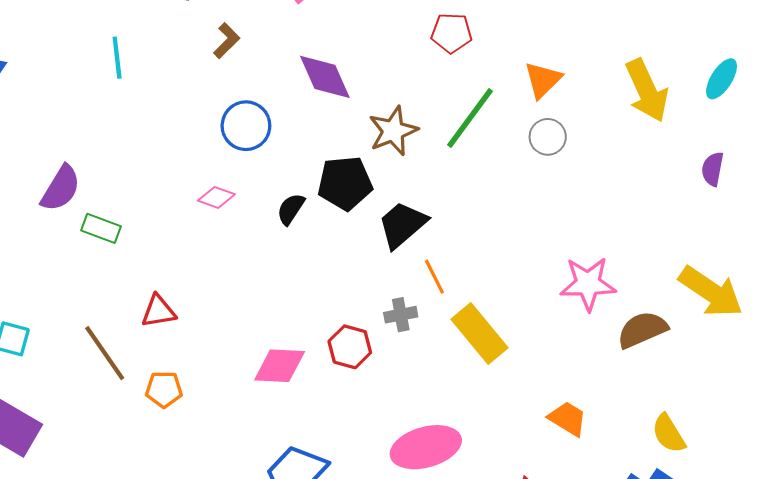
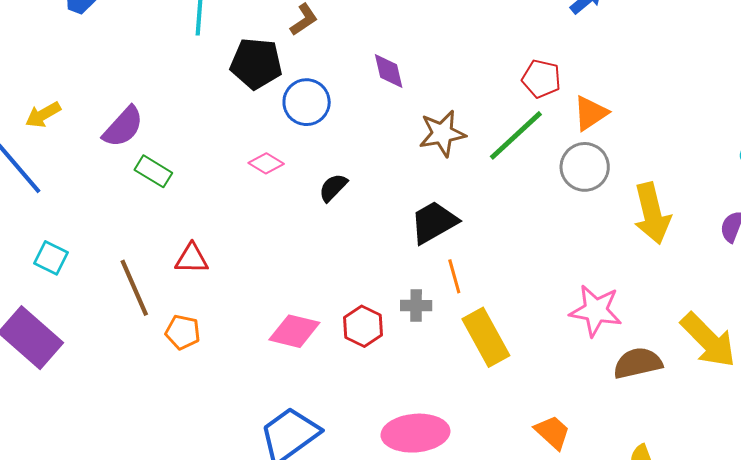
red pentagon: (452, 33) -> (541, 79), moved
purple diamond: (325, 77) -> (389, 71), size x0.7
yellow arrow: (647, 91) -> (652, 213), moved
gray circle: (548, 137) -> (585, 167), size x1.4
black pentagon: (345, 183) -> (256, 63), moved

